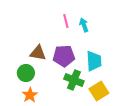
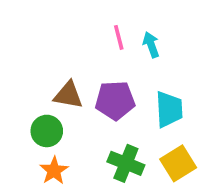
green cross: (74, 80) -> (126, 163), moved

